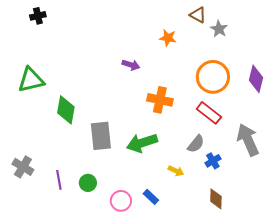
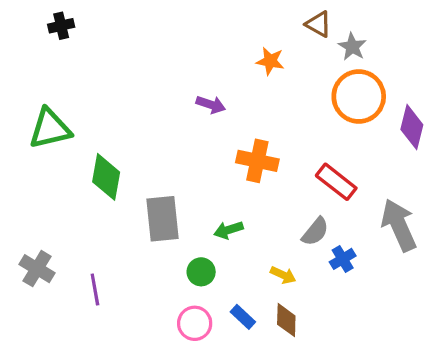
orange circle: (213, 77) -> (359, 97), moved
green arrow: (142, 143) -> (228, 230), size x0.6
green circle: (88, 183) -> (201, 272), moved
brown diamond: (216, 199) -> (286, 320), moved

